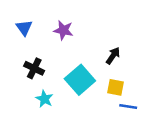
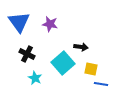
blue triangle: (24, 28) -> (19, 22), size x1.6
black arrow: (113, 56) -> (81, 47), moved, turned 64

